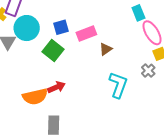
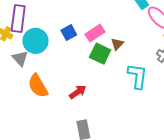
green square: (53, 50) -> (100, 54), moved
orange semicircle: (35, 97) -> (38, 86), moved, turned 85

